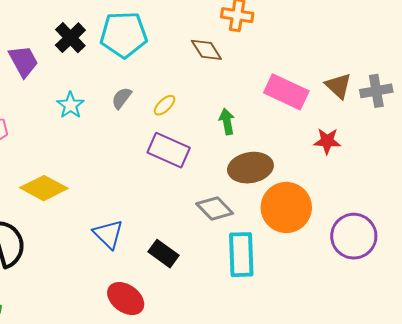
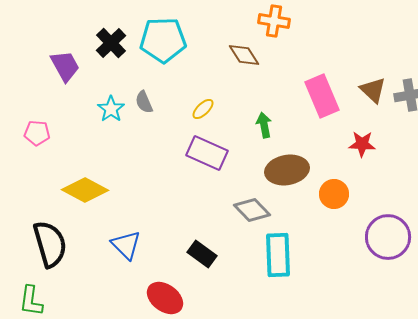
pink rectangle: (286, 92) -> (322, 96), turned 42
gray semicircle: (122, 98) -> (144, 102), moved, turned -60
orange circle: (286, 207) -> (334, 194), moved, size x0.6
blue triangle: (108, 234) -> (126, 245), moved

